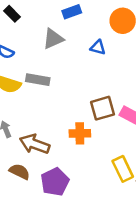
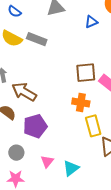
blue triangle: (98, 47) -> (91, 22), turned -48
orange cross: (80, 133) -> (81, 102), moved

